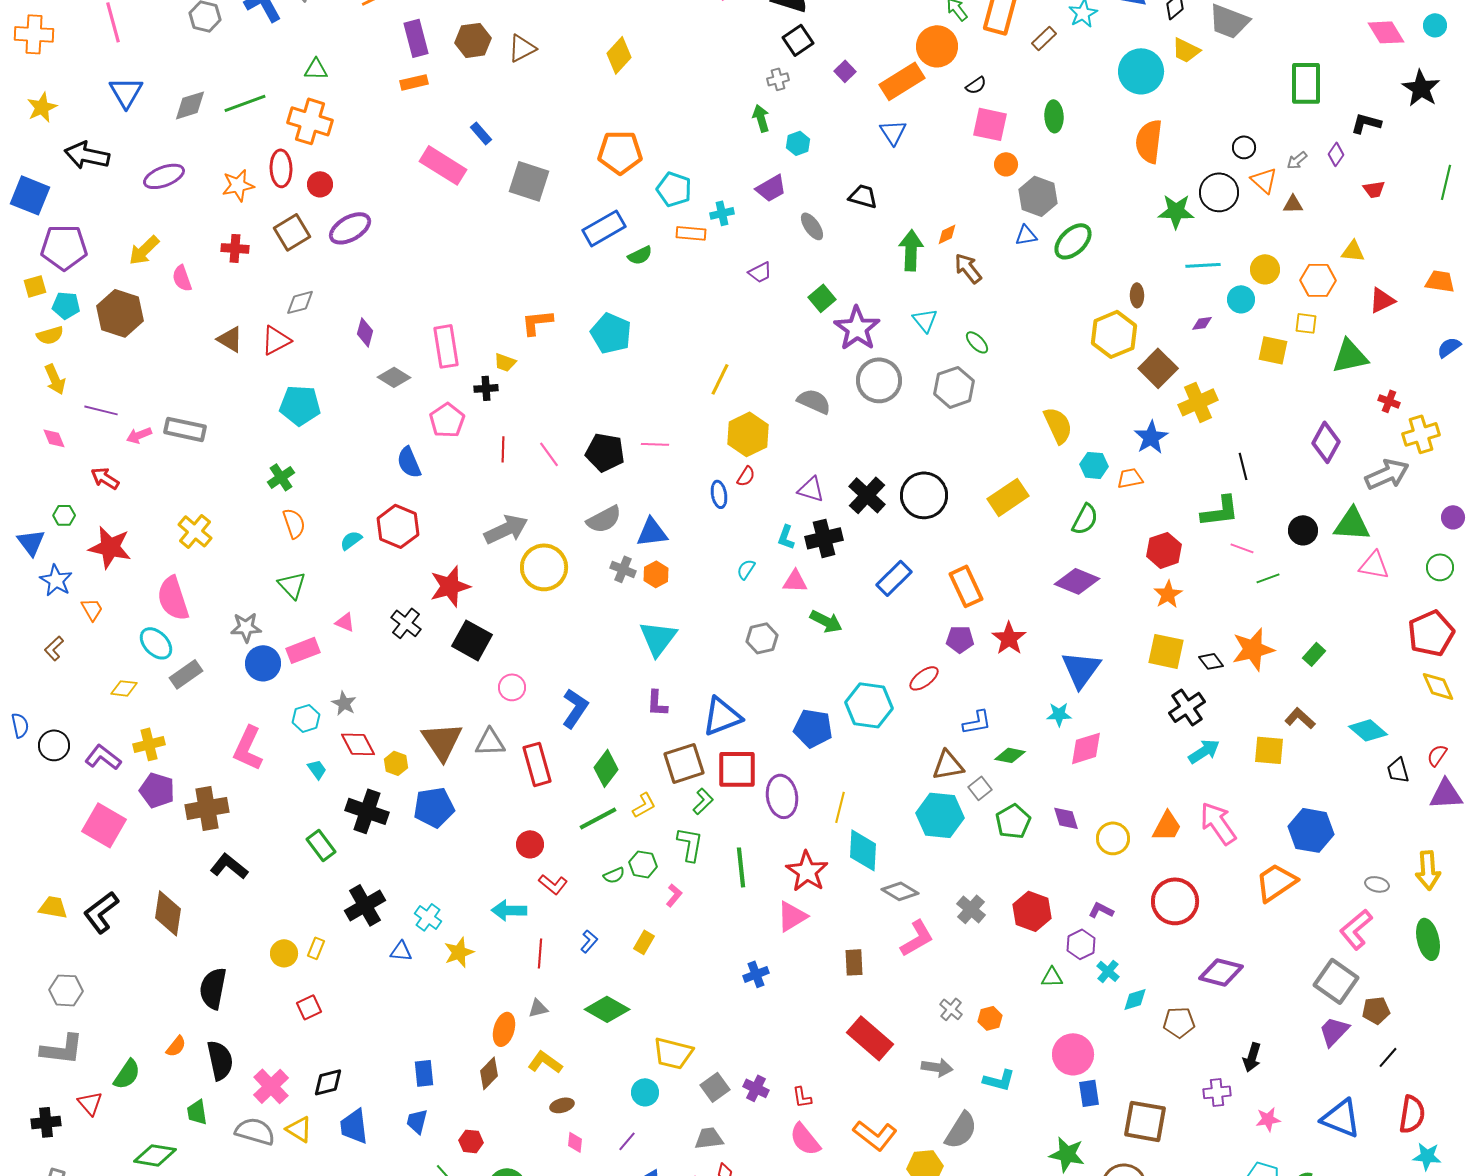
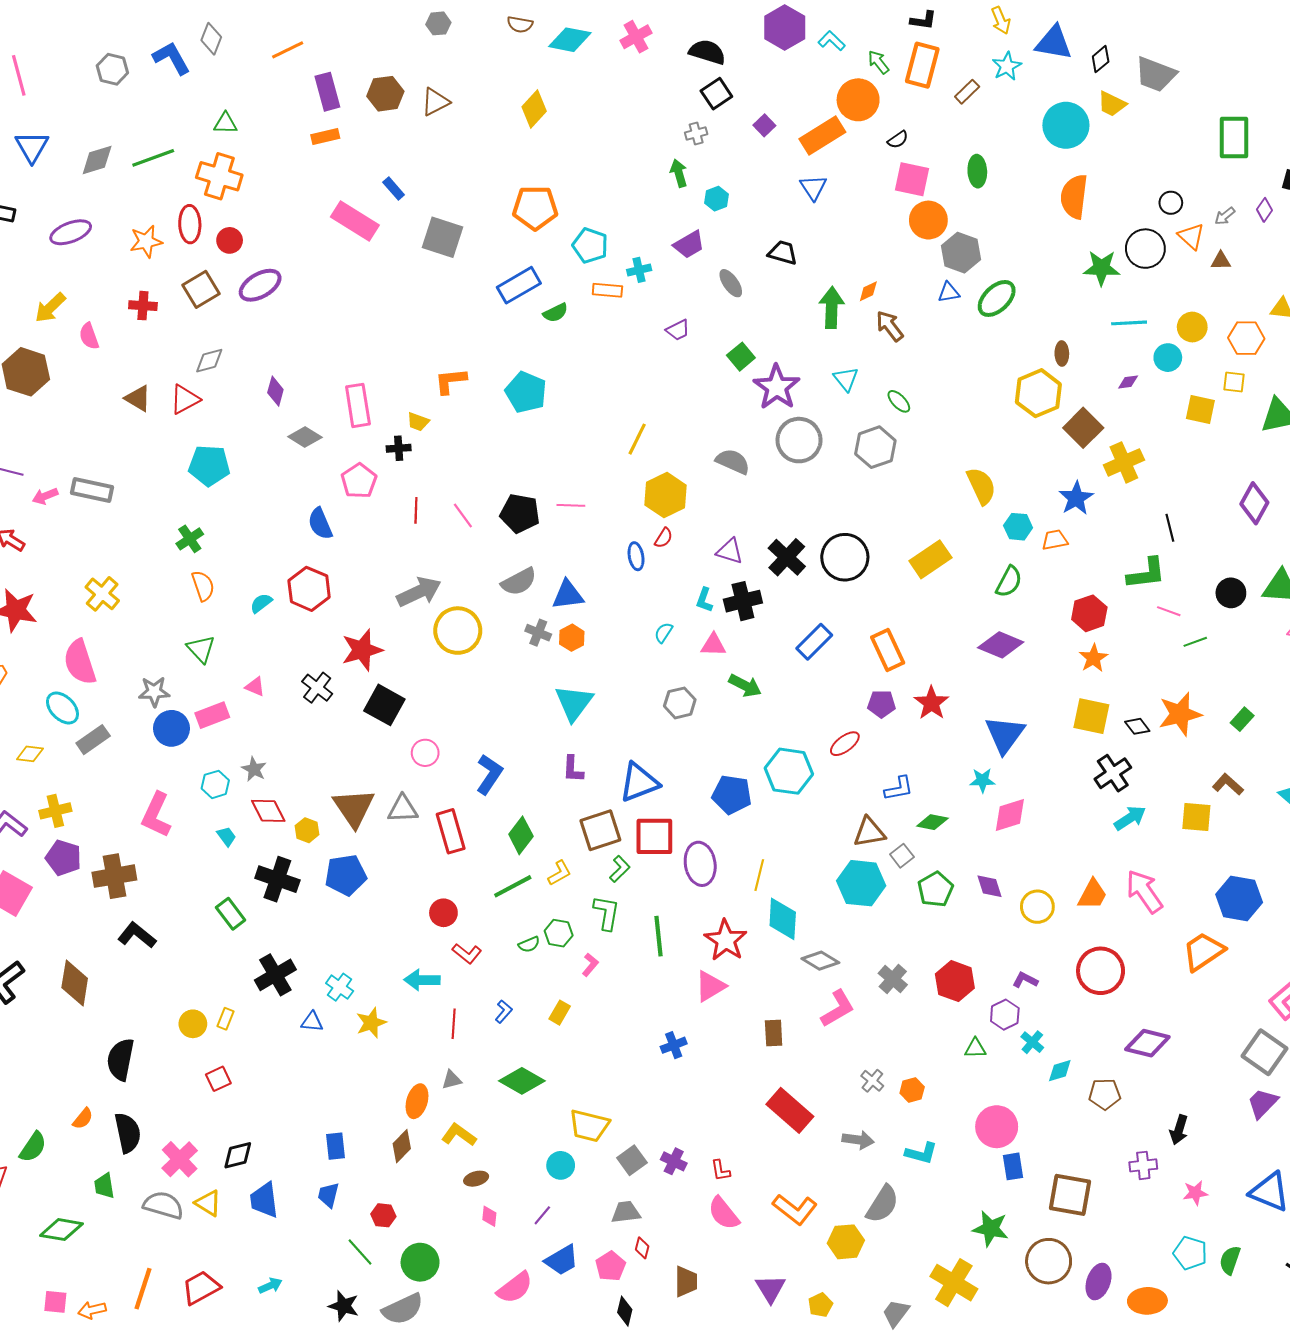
orange circle: (1006, 164) -> (928, 220), size x1.6

